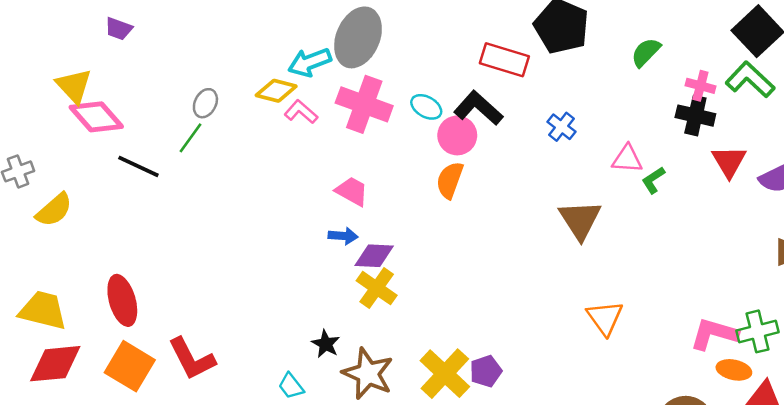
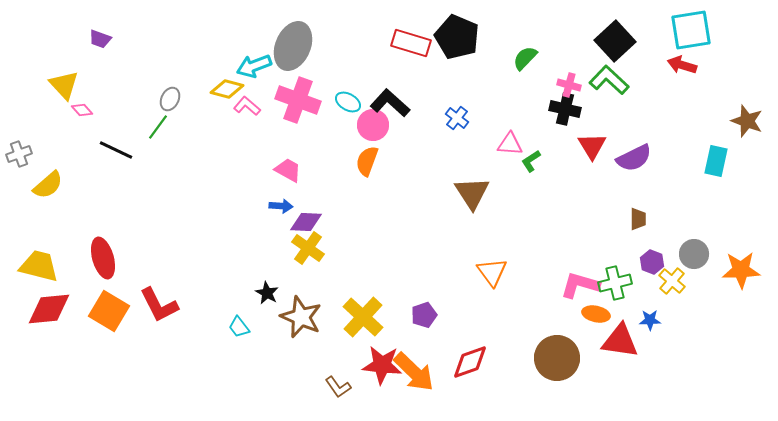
red rectangle: (504, 60) -> (411, 43), moved
pink diamond: (96, 117) -> (82, 110), size x0.5
purple pentagon: (486, 371) -> (424, 315), moved

